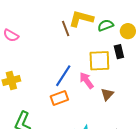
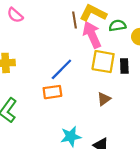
black rectangle: (119, 52) -> (124, 66), moved
pink arrow: (86, 80) -> (92, 35), moved, size x1.4

